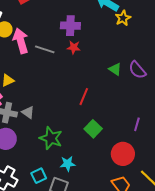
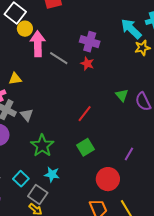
cyan square: (39, 176) -> (21, 179), turned -35

